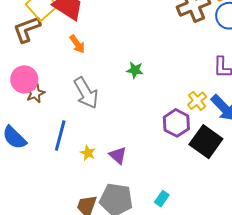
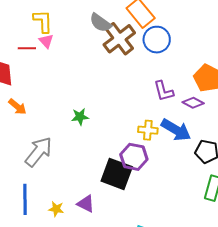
gray arrow: (86, 93) -> (39, 152), turned -96
yellow cross: (197, 101) -> (148, 130), turned -30
black square: (206, 142) -> (117, 174), moved

